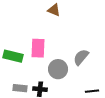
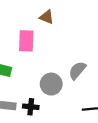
pink rectangle: (38, 48) -> (26, 41), moved

